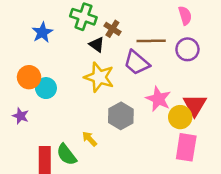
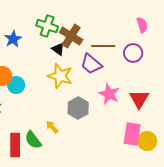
pink semicircle: (185, 16) -> (142, 25), moved
brown cross: (112, 29) -> (71, 36), size x1.6
yellow circle: (180, 117) -> (147, 141), moved

